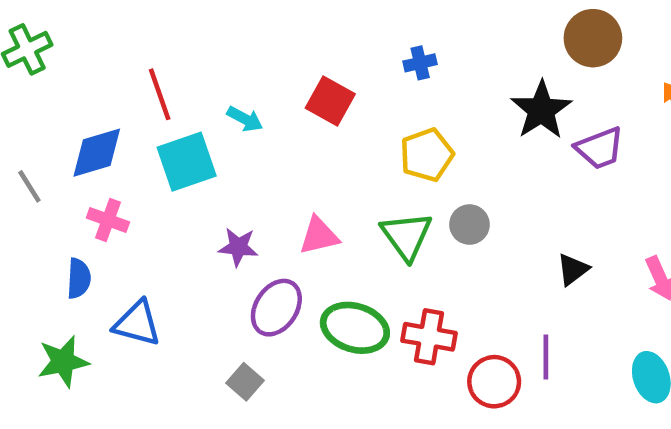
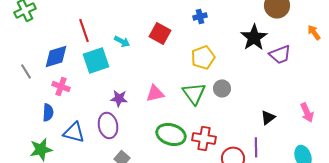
black triangle: (573, 269) -> (268, 117), moved
purple ellipse: (276, 308) -> (108, 125), moved, turned -45

